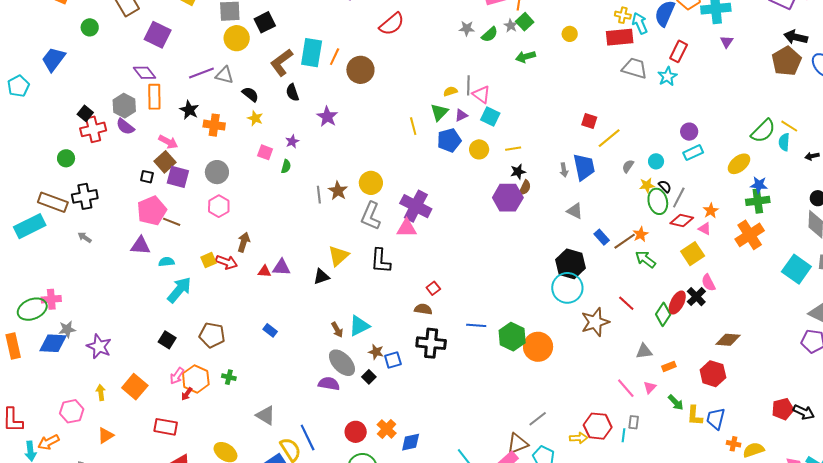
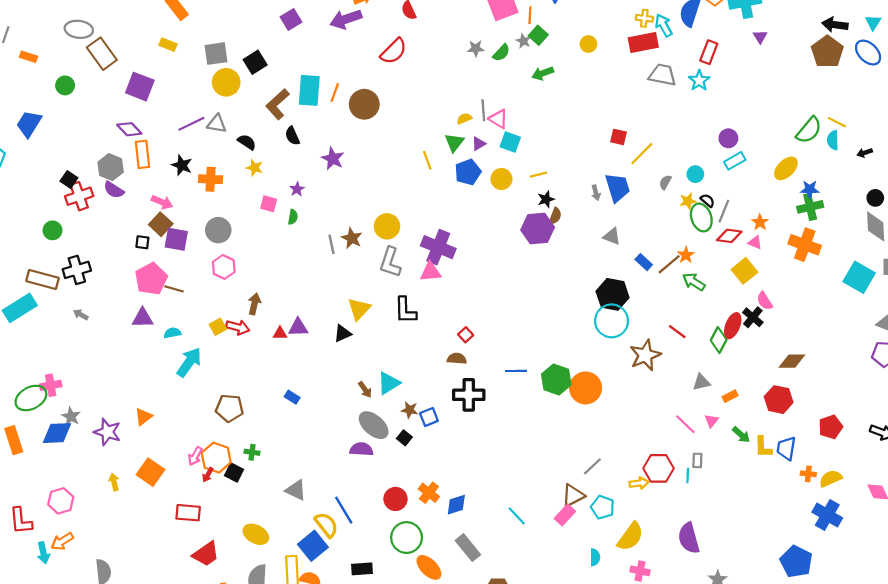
orange cross: (750, 235) -> (805, 245), turned -32
gray star: (67, 329) -> (71, 416), turned -30
black square: (167, 340) -> (234, 472), moved
red pentagon: (783, 409) -> (831, 427), moved
pink hexagon: (72, 411) -> (61, 501), moved
orange triangle: (106, 435) -> (143, 417), moved

